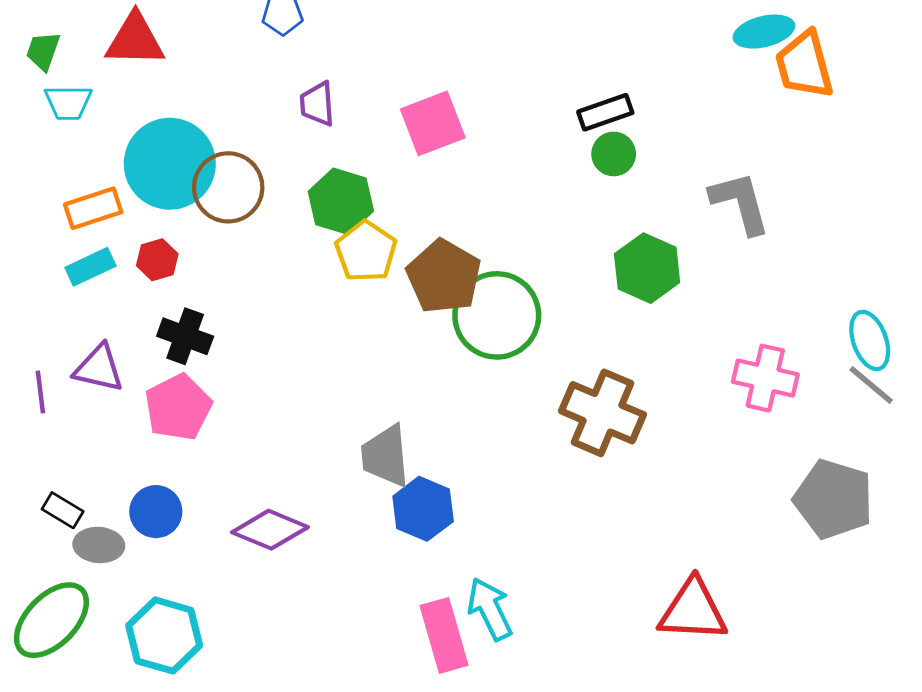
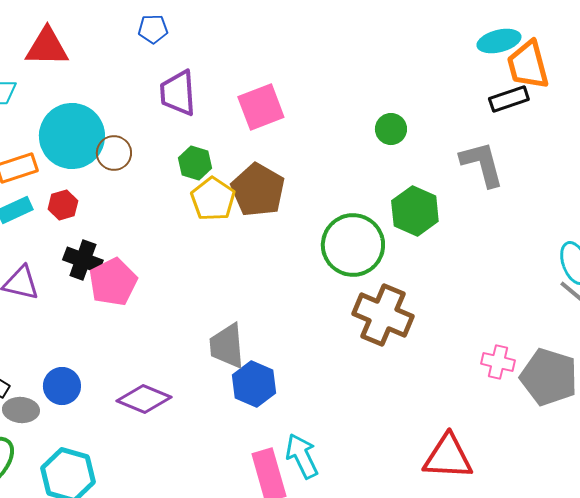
purple trapezoid: (317, 104) -> (178, 93), size x1.4
black rectangle: (605, 112) -> (509, 99), moved
brown circle: (228, 187) -> (114, 153), size x0.7
green hexagon: (341, 201) -> (195, 163), size x0.7
brown pentagon: (444, 276) -> (258, 190), moved
green circle: (497, 315) -> (353, 245), moved
pink cross: (765, 378) -> (498, 362), moved, size x0.7
pink pentagon: (178, 407) -> (113, 282), moved

